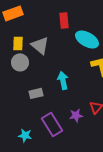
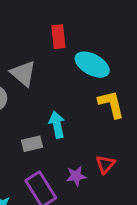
gray rectangle: (36, 93) -> (32, 144), moved

